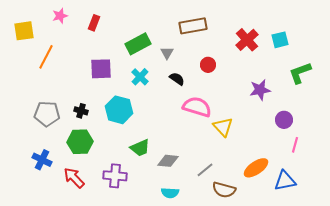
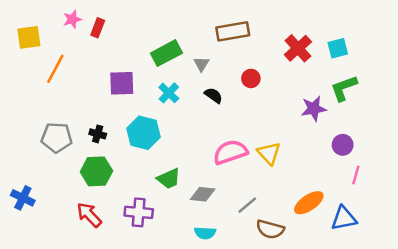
red rectangle: (94, 23) -> (98, 28), moved
green L-shape: (300, 73) -> (344, 88), moved
pink semicircle: (197, 107) -> (230, 152), moved, turned -36
blue cross: (42, 160) -> (23, 198), moved

